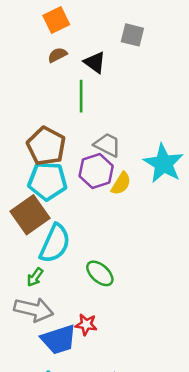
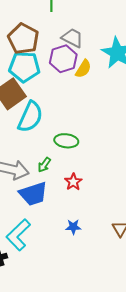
green ellipse: (100, 273) -> (66, 141), turned -35
green arrow: (35, 277) -> (44, 165), moved
red star: (86, 325) -> (73, 182), moved, turned 30

